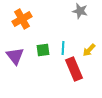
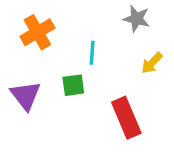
cyan line: (63, 48) -> (92, 53), moved
yellow arrow: (89, 50) -> (152, 63), moved

